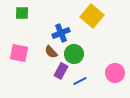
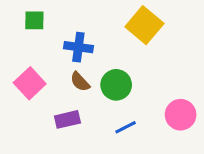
blue cross: (61, 33) -> (78, 47), moved, turned 30
pink square: (19, 53) -> (30, 83), turned 36
purple rectangle: (61, 71) -> (67, 119), moved, turned 49

